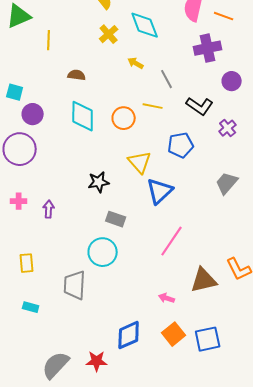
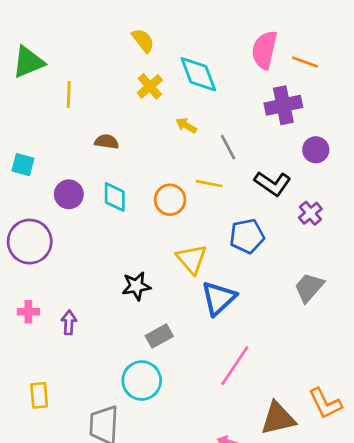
purple circle: (33, 114) -> (69, 194), moved
cyan diamond: (83, 116) -> (115, 197), size x0.7
gray rectangle: (116, 219) -> (159, 336), turned -48

